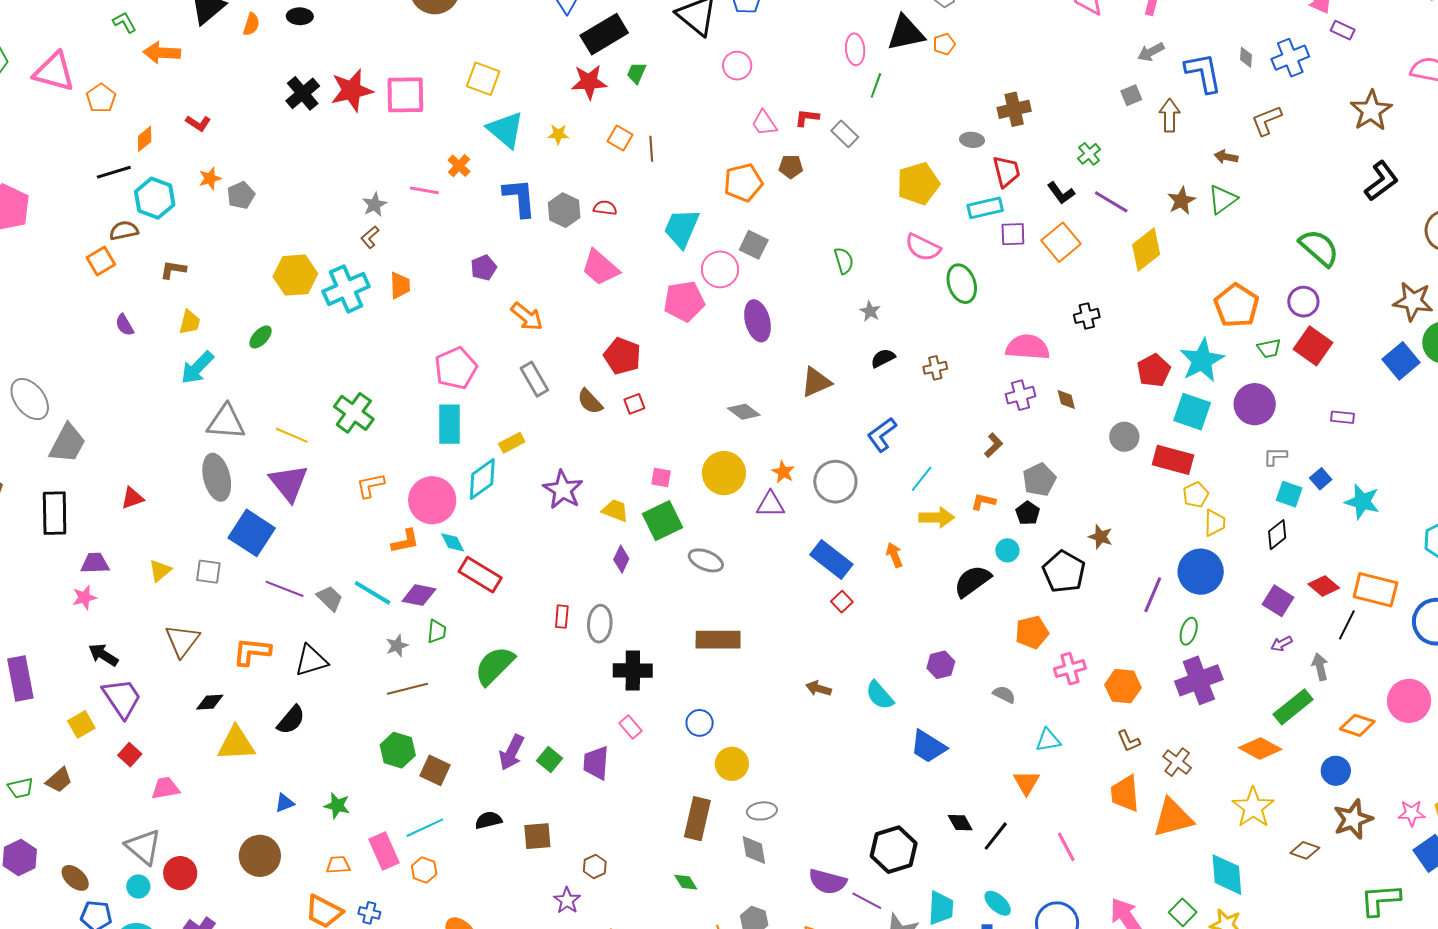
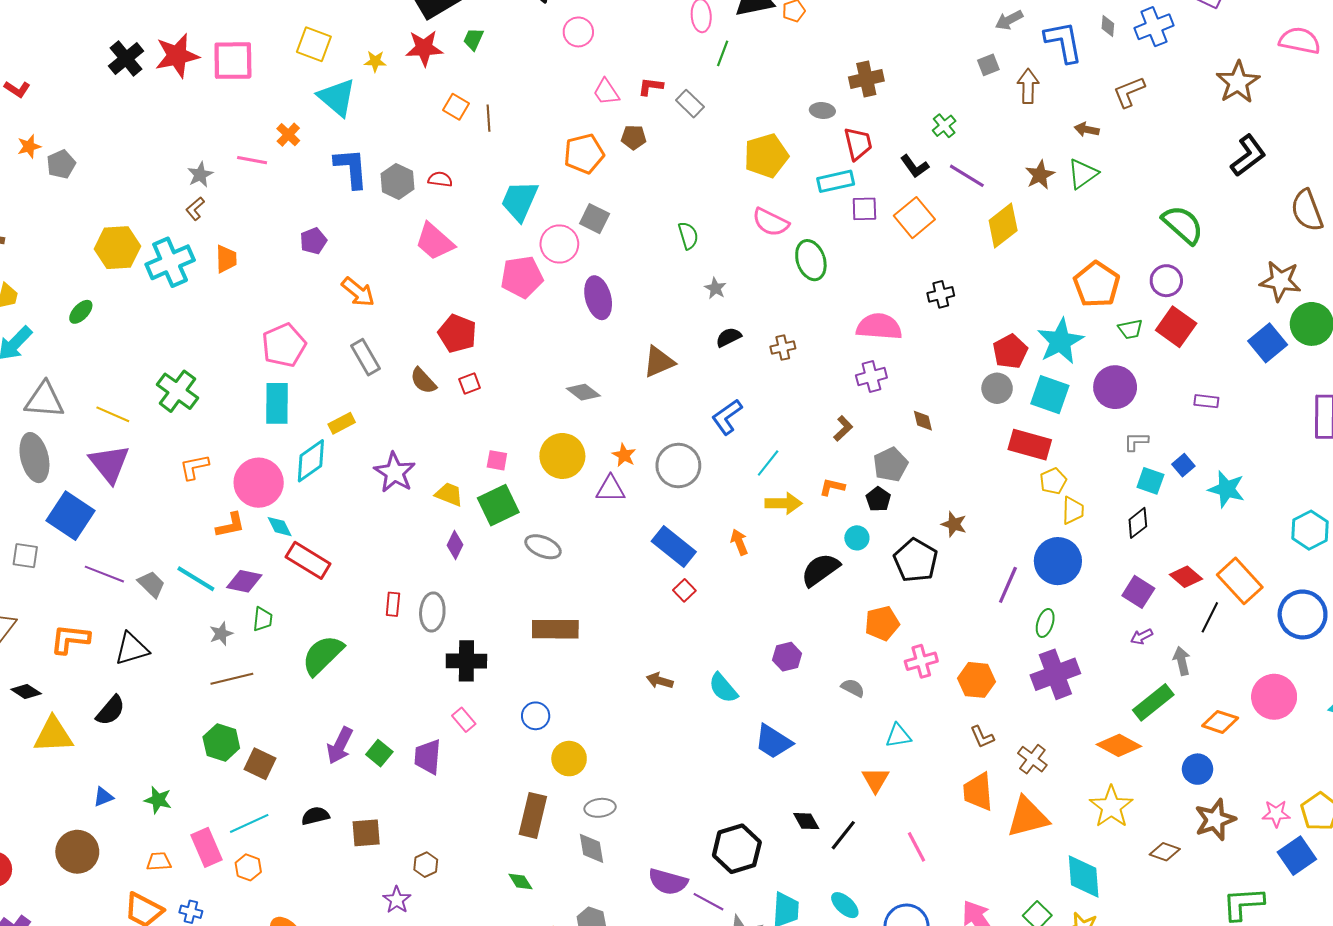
yellow star: (558, 134) -> (375, 61), moved
brown diamond: (1066, 400) -> (923, 421), moved
gray circle: (1124, 437) -> (997, 388), moved
orange rectangle: (1375, 590) -> (1240, 581), turned 33
black diamond: (210, 702) -> (26, 692), turned 36

